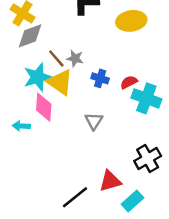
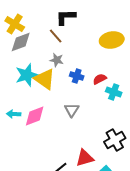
yellow ellipse: (131, 21) -> (112, 40), moved
brown line: (56, 58) -> (56, 36), moved
cyan cross: (146, 98) -> (114, 92), size x0.7
pink diamond: (44, 107) -> (35, 116), moved, turned 65

